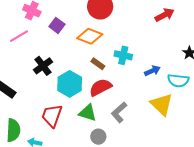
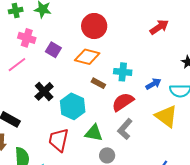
red semicircle: (100, 87) -> (123, 102), moved

